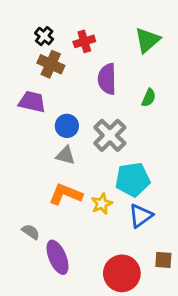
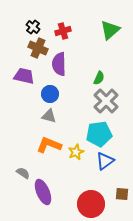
purple semicircle: (107, 79) -> (59, 64), moved
green semicircle: (149, 98) -> (99, 78), moved
gray cross: (110, 135) -> (106, 101), moved

